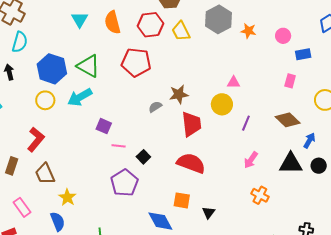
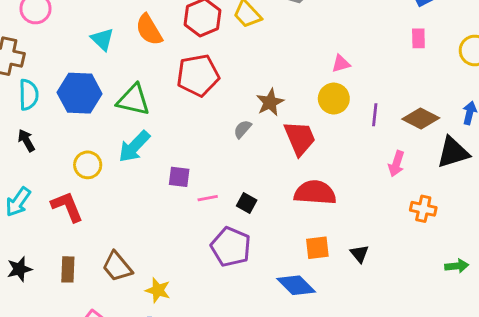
blue hexagon: (52, 69) -> (80, 93), moved
brown diamond: (288, 120) -> (421, 118), moved
red L-shape: (36, 139) -> (67, 207), moved, turned -45

